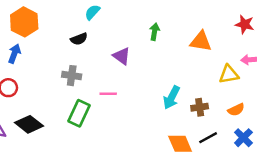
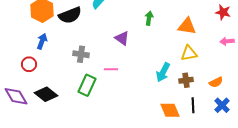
black semicircle: (79, 39) -> (70, 15), moved, size x1.6
blue arrow: (14, 54) -> (42, 41), moved
yellow triangle: (229, 74) -> (189, 53), moved
black line: (208, 138) -> (193, 105), turned -63

